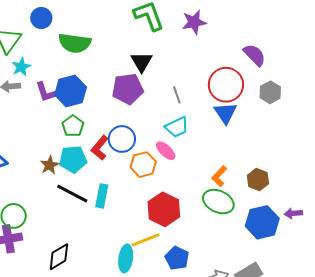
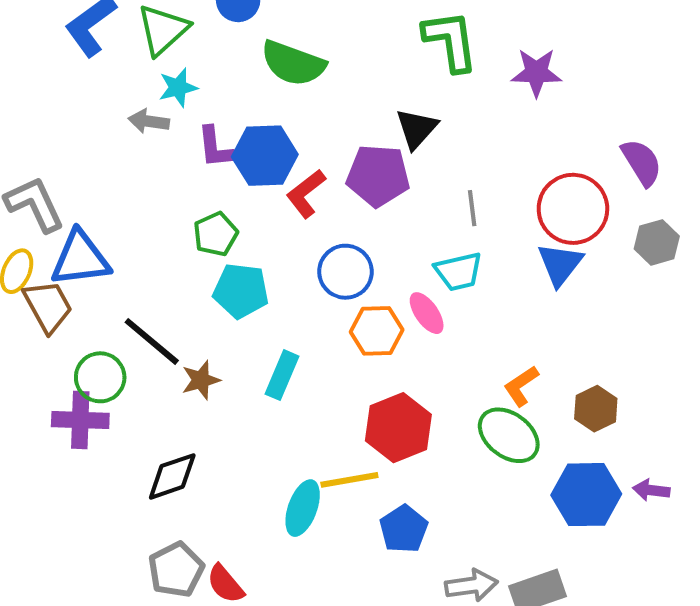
green pentagon: (73, 126) -> (216, 234), moved
red L-shape: (100, 148) -> (306, 194), moved
brown star: (50, 165) -> (201, 380), moved
black line: (72, 194) -> (152, 341), moved

